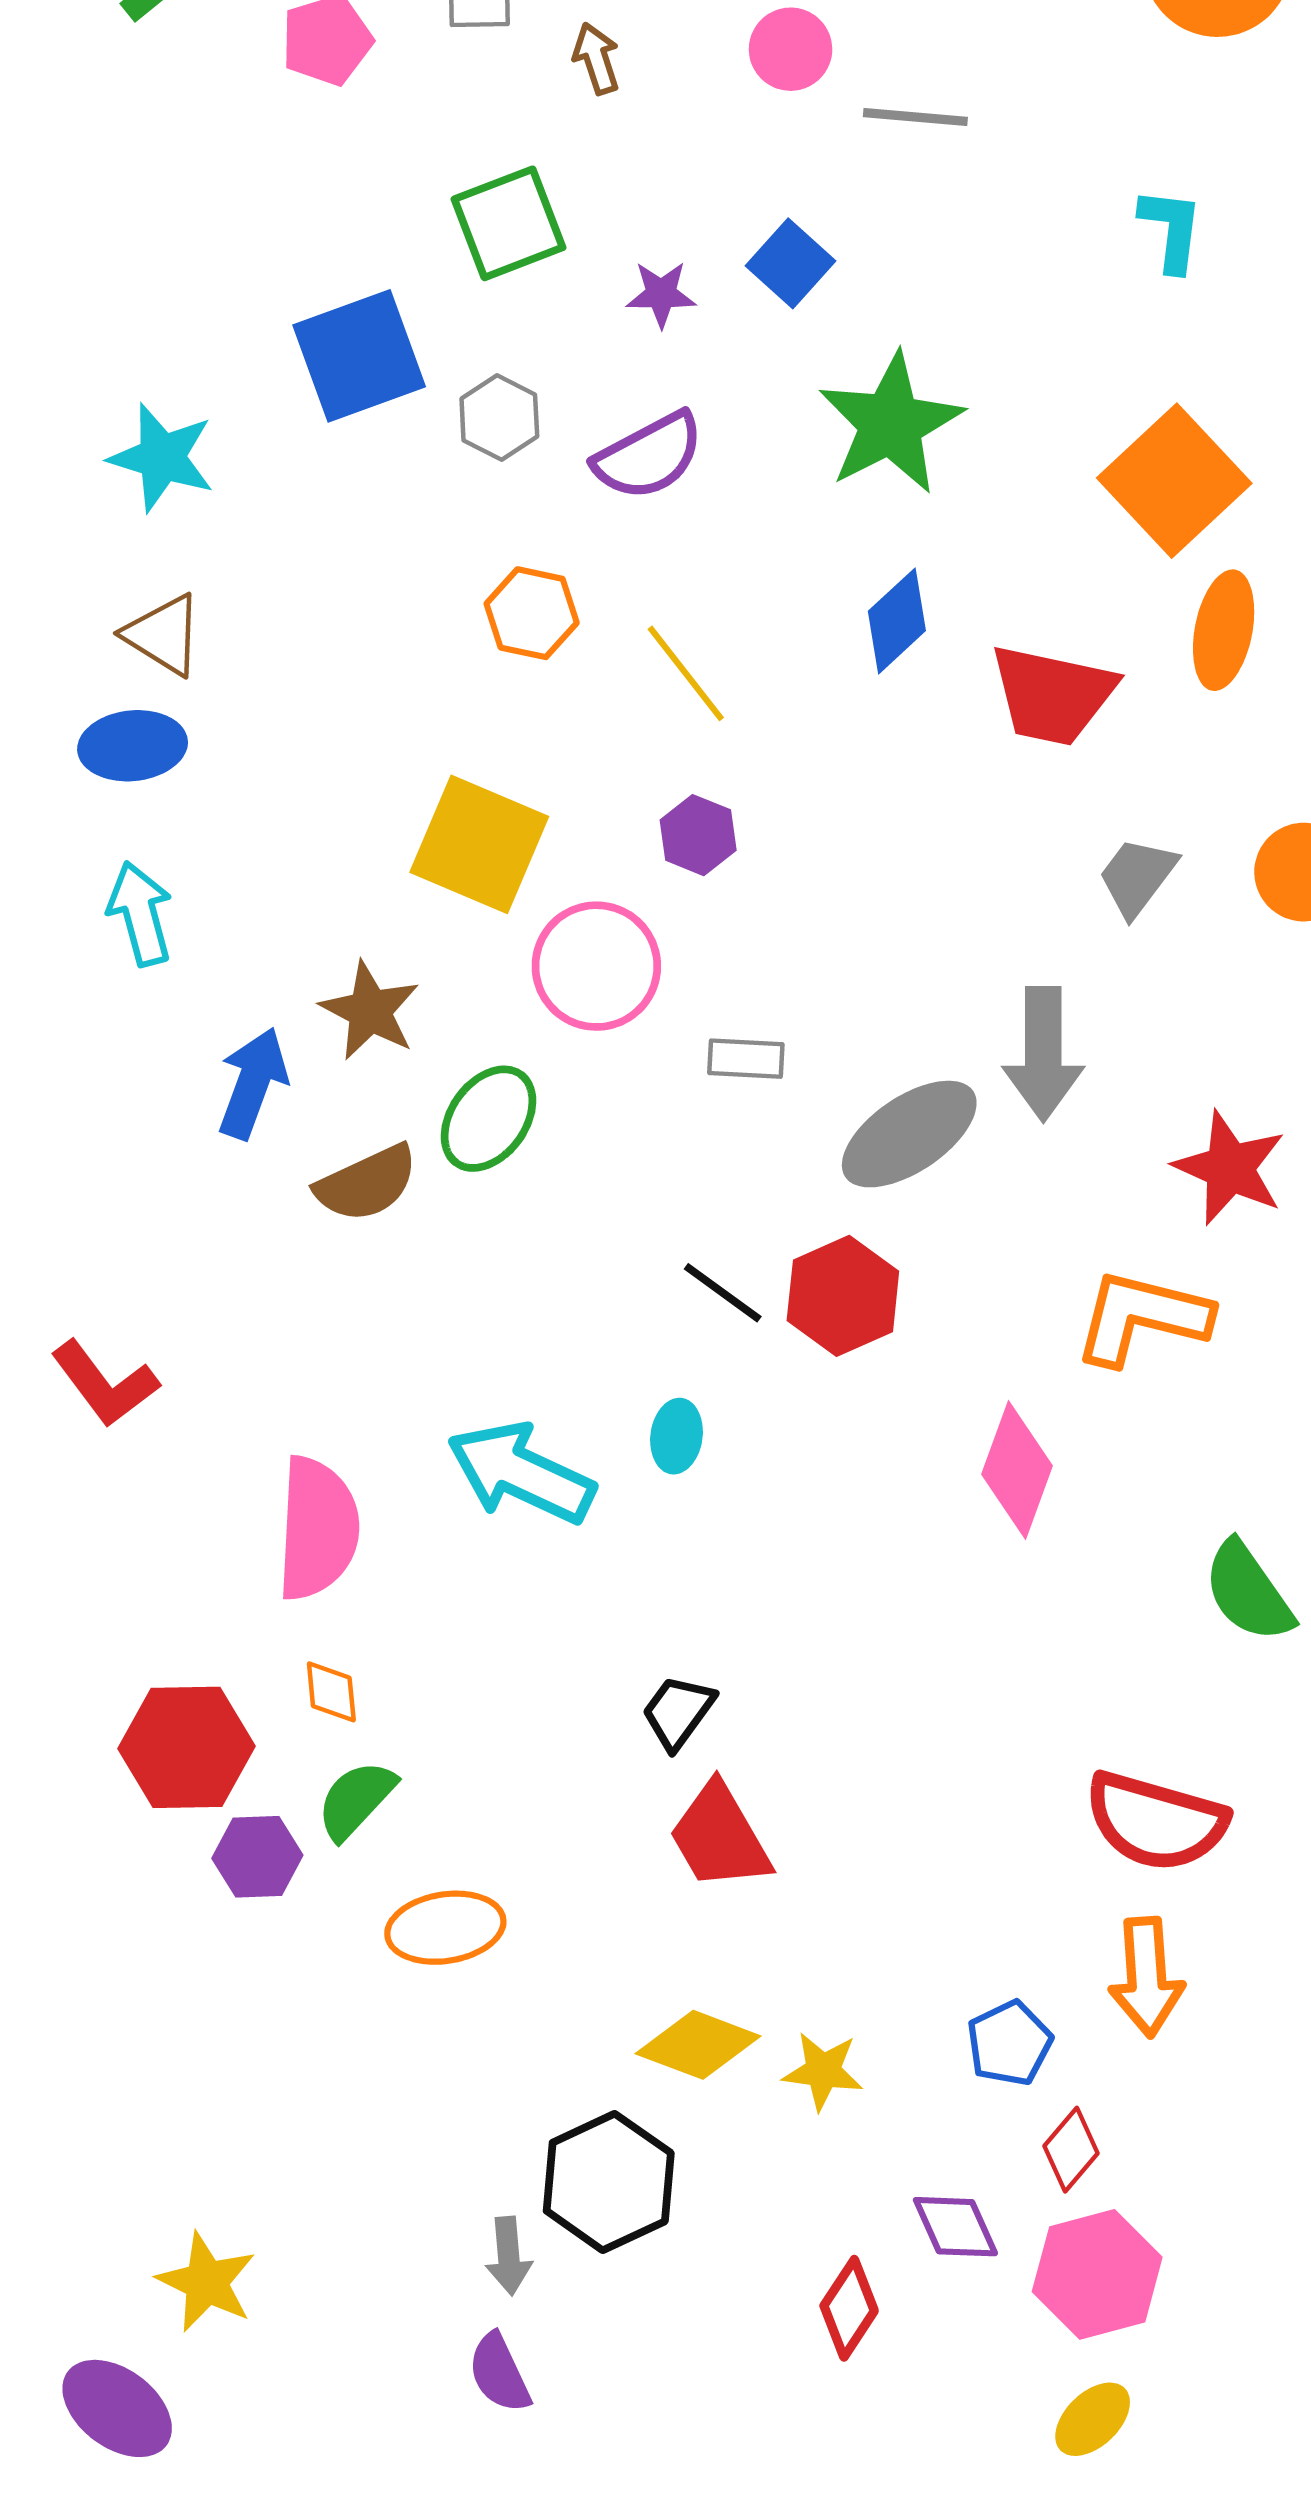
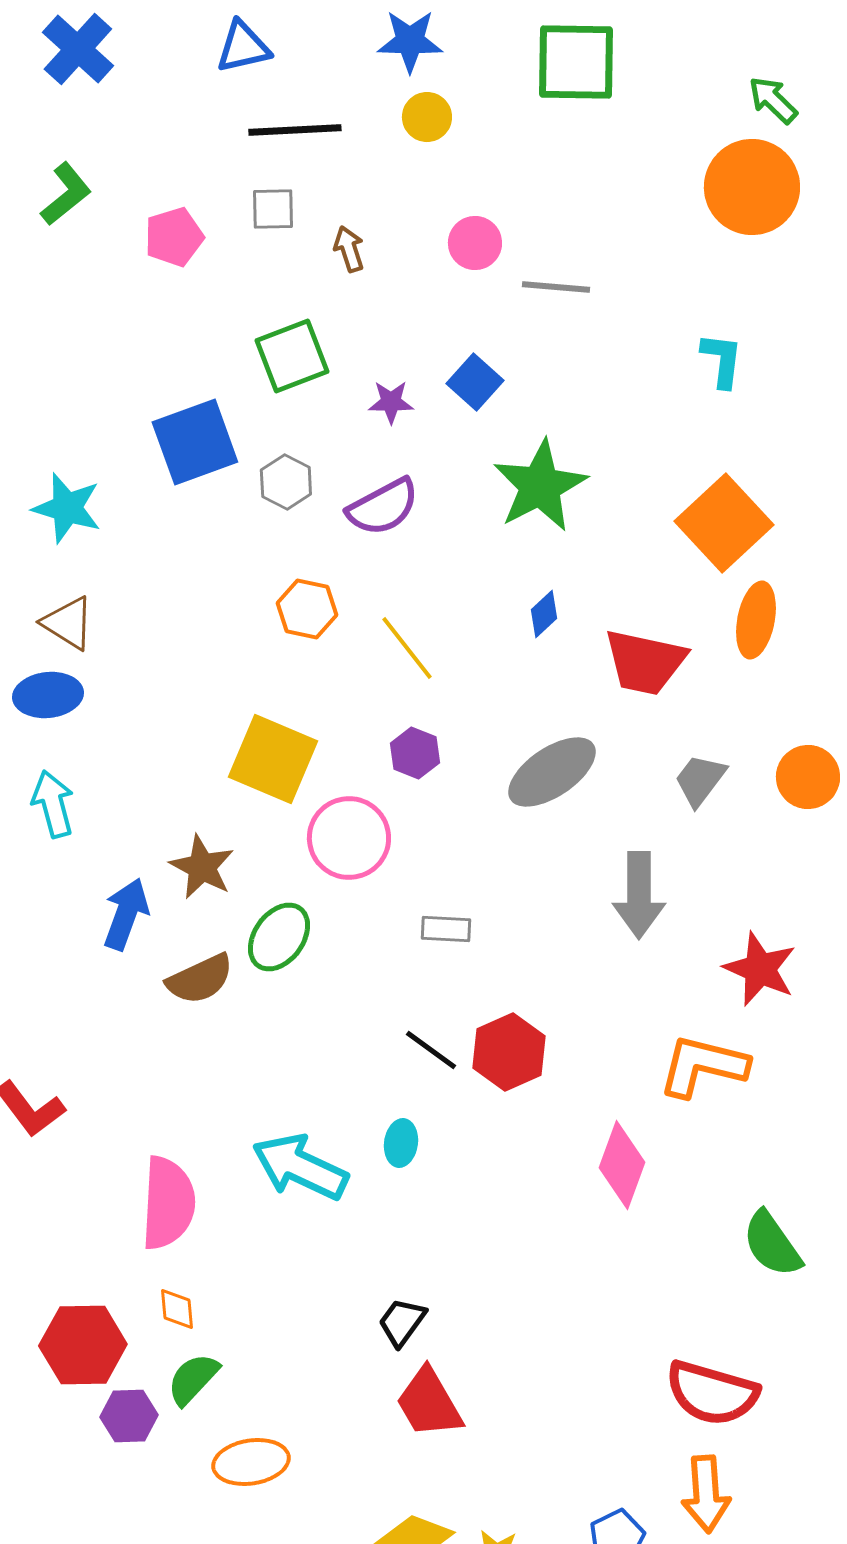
blue diamond: (897, 621) -> (544, 614), size x0.7
gray rectangle: (746, 1059) -> (446, 929), moved
gray ellipse: (909, 1134) -> (552, 772), moved

